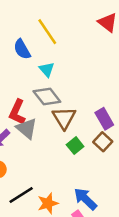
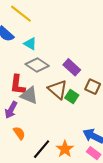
brown triangle: (64, 118) -> (58, 89), moved
purple rectangle: (104, 119) -> (72, 67), moved

